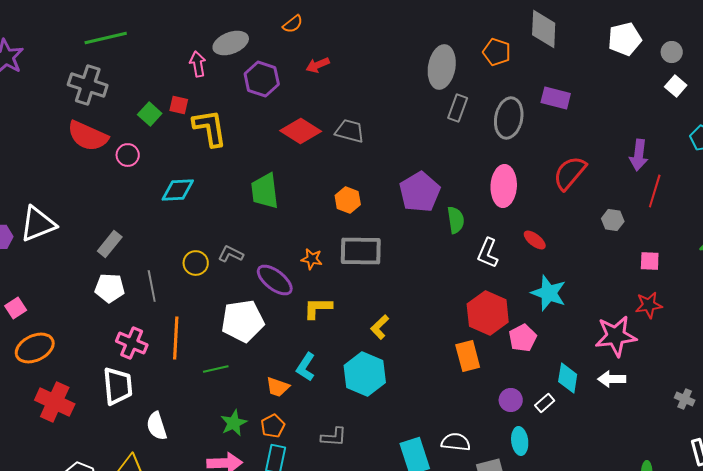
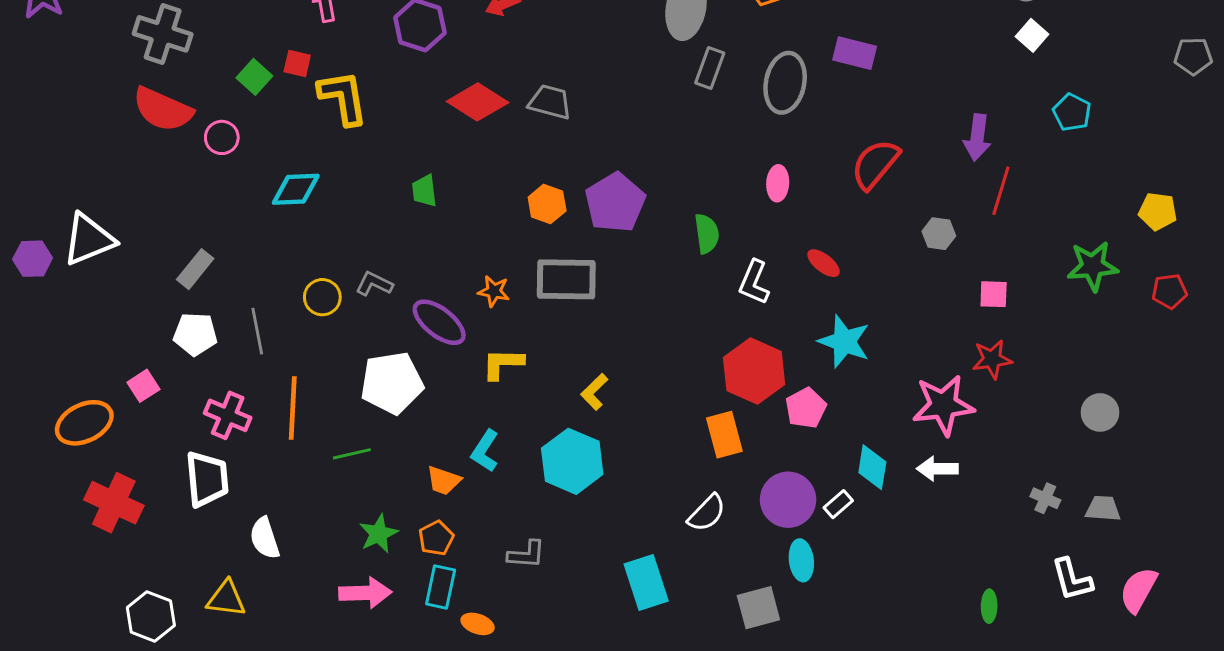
pink ellipse: (504, 186) -> (778, 183), size x0.6
green trapezoid: (265, 191) -> (424, 191), size x0.6
purple pentagon: (420, 192) -> (615, 203), moved
pink square: (16, 308) -> (143, 386), moved
purple circle: (511, 400) -> (788, 500), size x1.6
white semicircle: (456, 442) -> (707, 513), moved, turned 128

